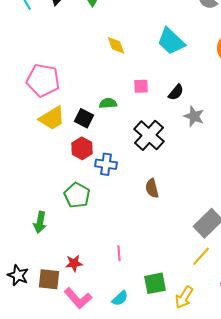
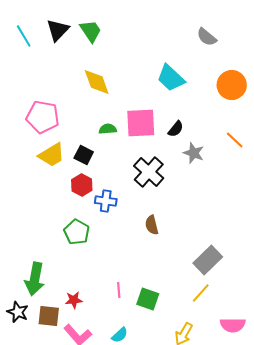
yellow diamond: (116, 45) -> (97, 82), moved, size x1.4
pink square: (141, 86) -> (141, 123), size x2.0
green semicircle: (108, 103) -> (108, 129), moved
green arrow: (40, 222) -> (35, 279), moved, size x1.5
green square: (155, 283) -> (148, 299), moved, turned 30

